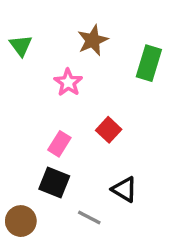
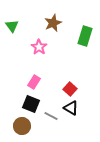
red square: (109, 130) -> (70, 89), moved
gray line: (89, 218) -> (51, 116), moved
brown circle: (21, 221) -> (22, 126), moved

